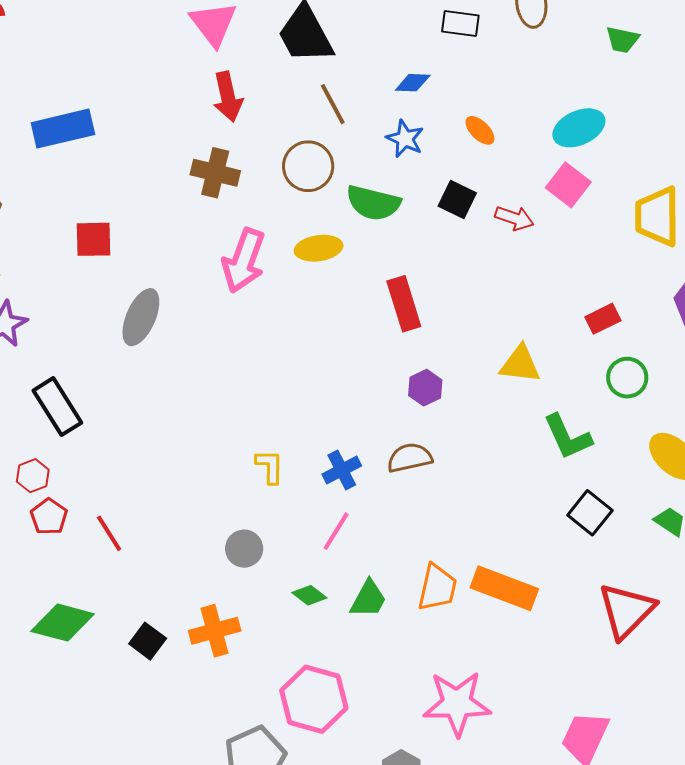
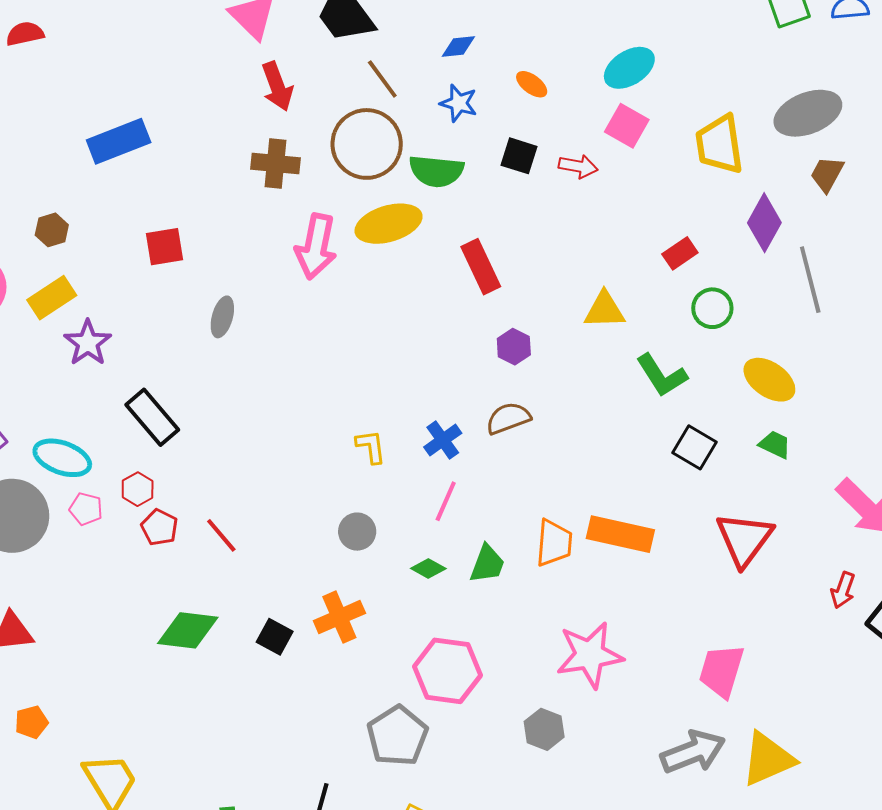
brown circle: (308, 166) -> (367, 144), size x1.4
yellow ellipse: (319, 248) -> (389, 224), size x1.4
gray ellipse: (141, 317) -> (222, 317), size x0.7

